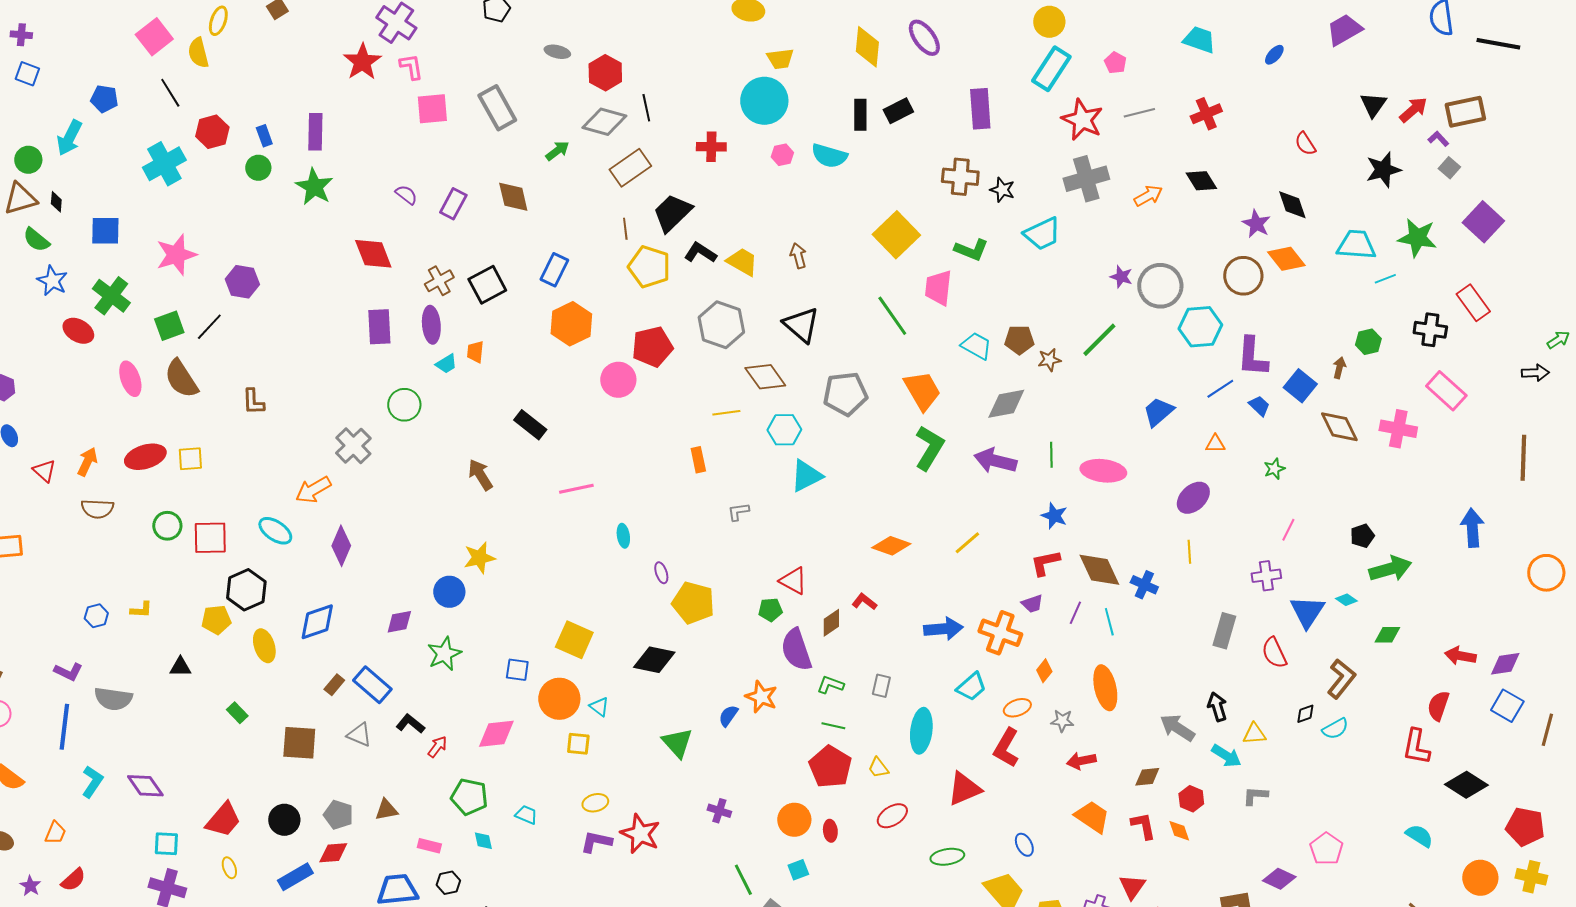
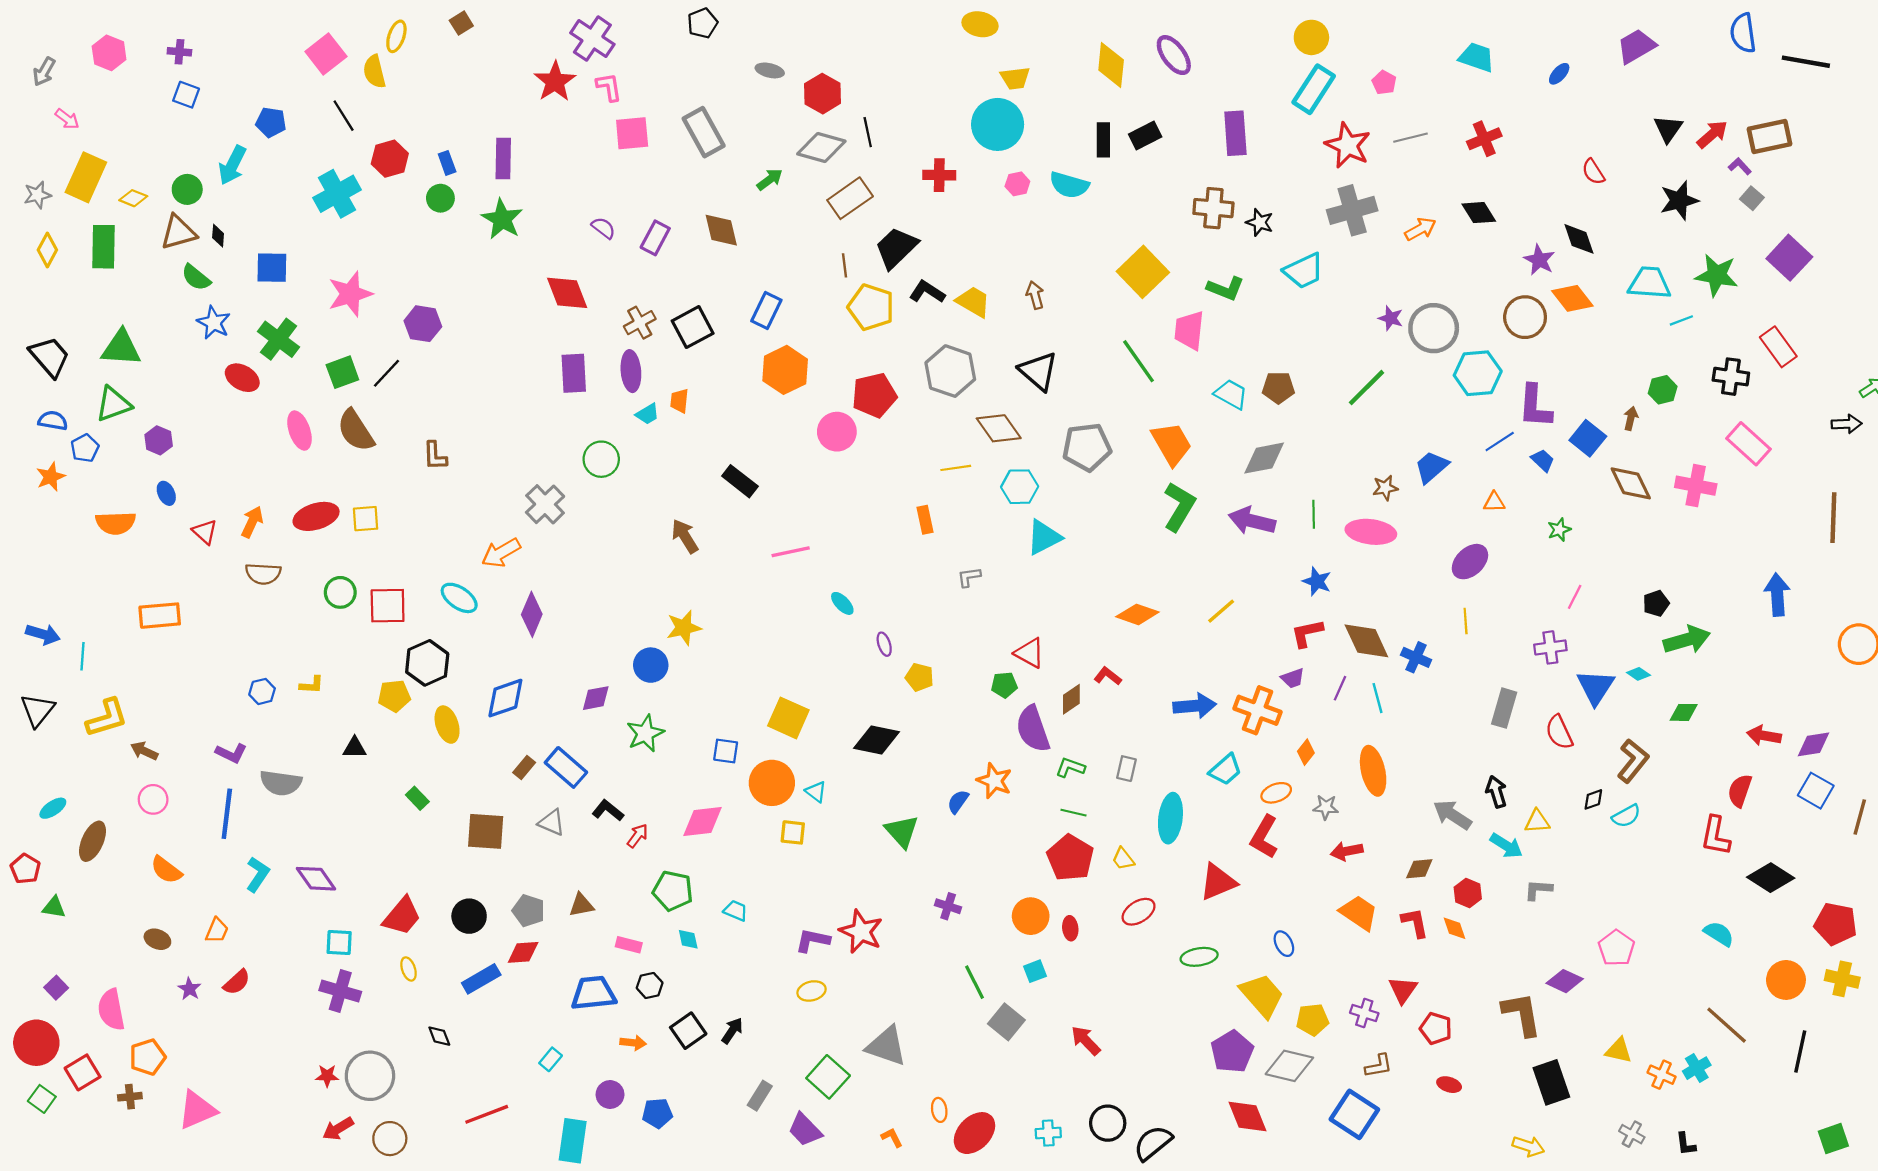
brown star: (1049, 360) -> (1385, 488), moved
cyan ellipse: (623, 536) -> (842, 603), turned -35
yellow pentagon: (693, 603) -> (919, 677), size x0.6
yellow ellipse: (595, 803) -> (812, 991), moved

